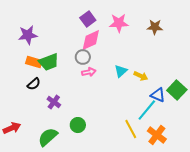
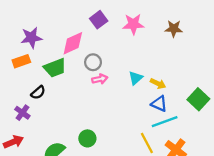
pink diamond: (91, 40) -> (73, 43), moved
orange rectangle: (34, 62) -> (21, 61), moved, turned -35
blue triangle: (158, 95) -> (159, 104), moved
purple cross: (54, 102) -> (22, 113), moved
cyan line: (147, 110) -> (165, 122), turned 30

